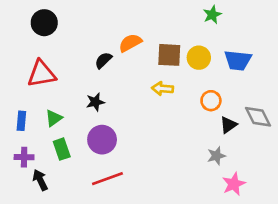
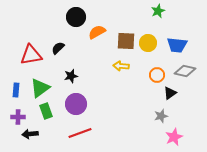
black circle: (44, 23) -> (76, 17), moved
black semicircle: (103, 60) -> (58, 48), moved
gray diamond: (258, 117) -> (185, 71), moved, turned -50
green triangle: (54, 118) -> (40, 88), size x1.5
black arrow: (40, 180) -> (30, 134), turned -70

